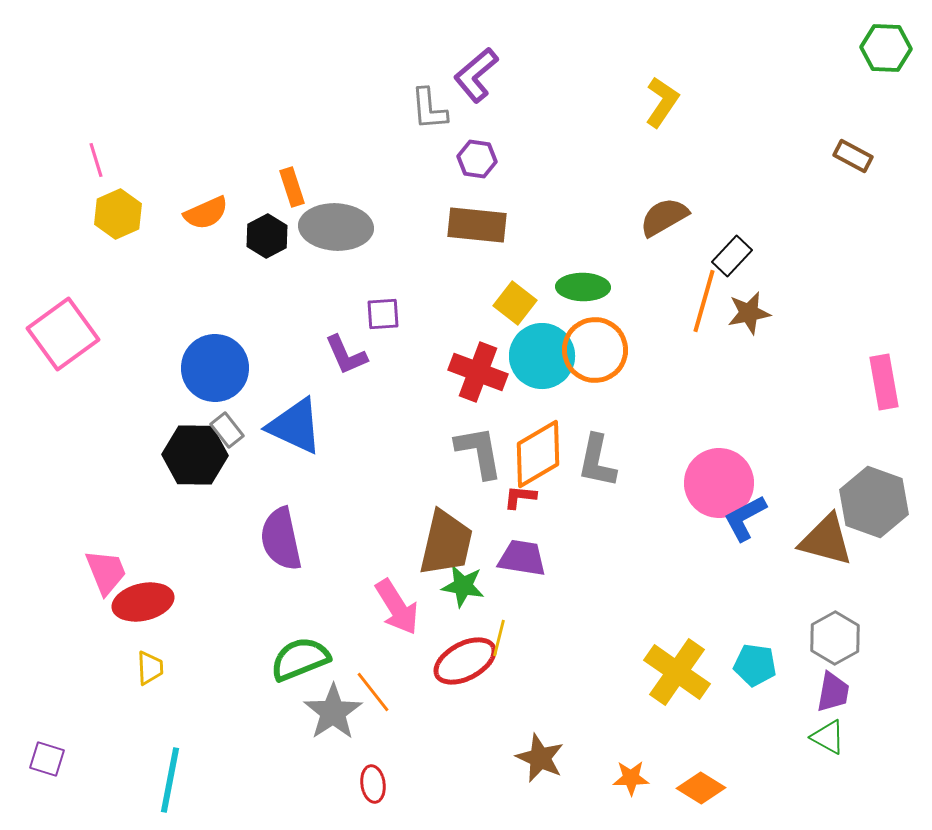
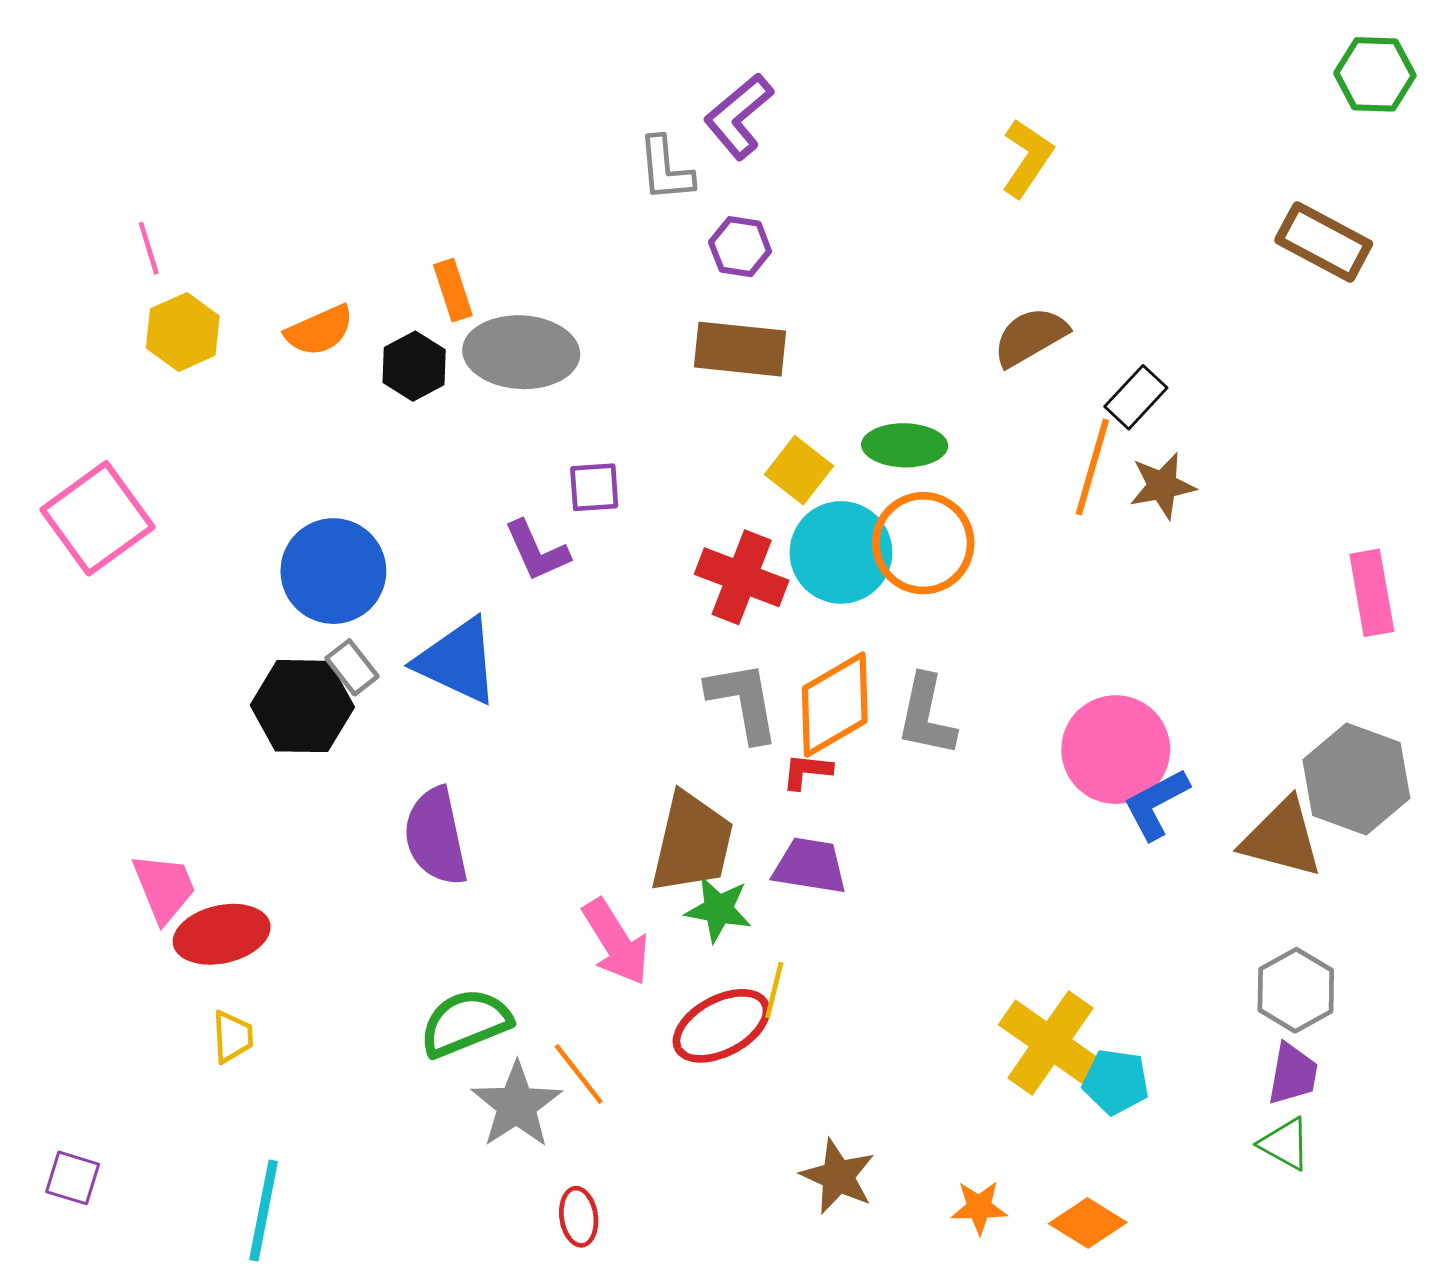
brown rectangle: (853, 156) -> (1324, 242), size x1.5
cyan pentagon: (755, 665) -> (1116, 1082), moved

